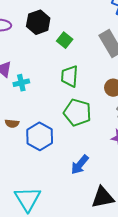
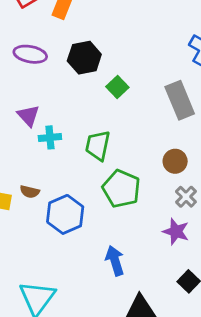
green trapezoid: (70, 76) -> (98, 145), moved
blue arrow: (80, 165) -> (115, 261), turned 115

